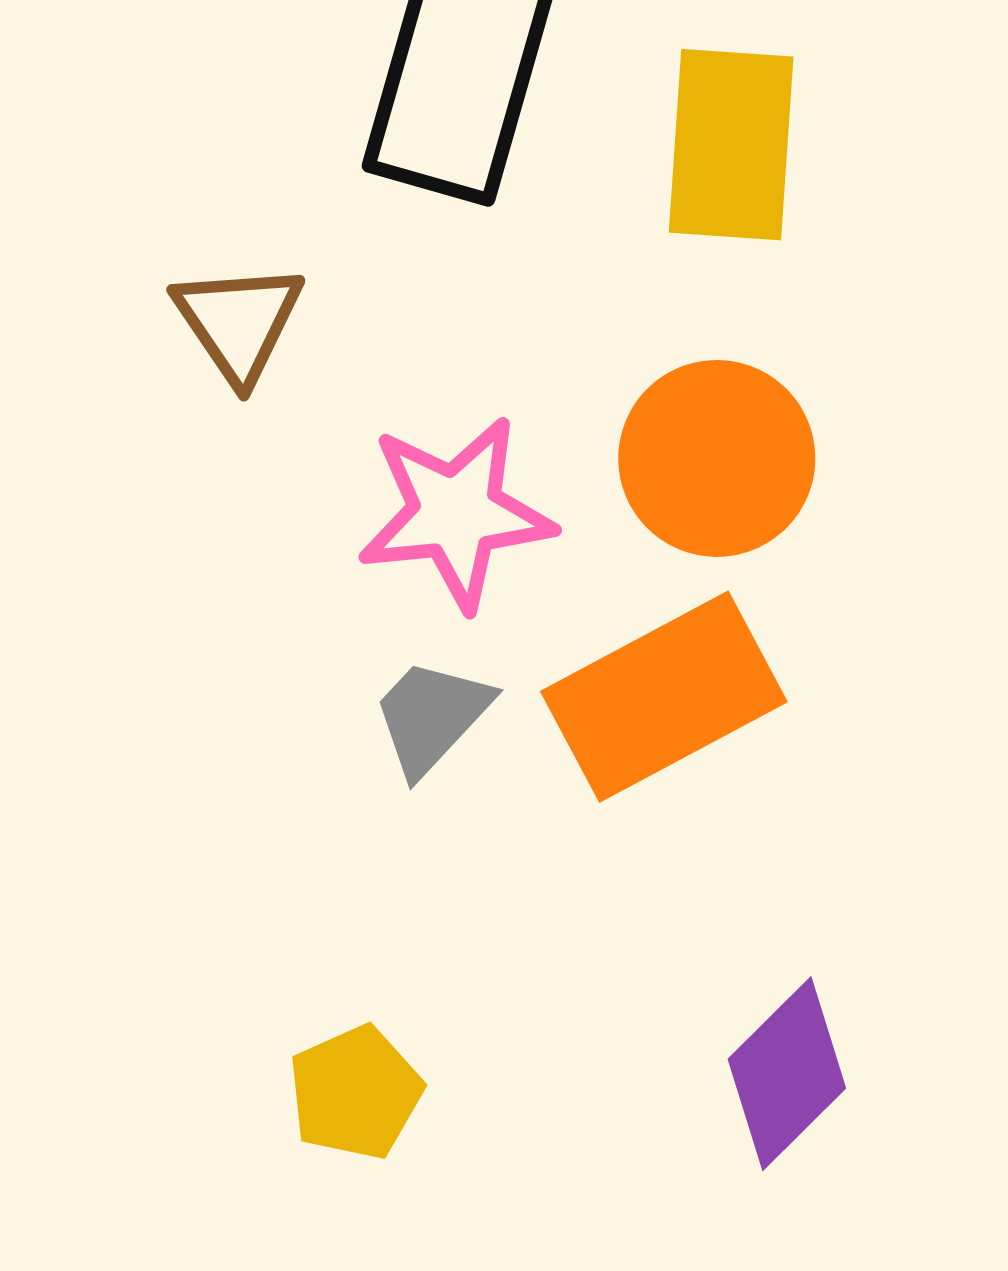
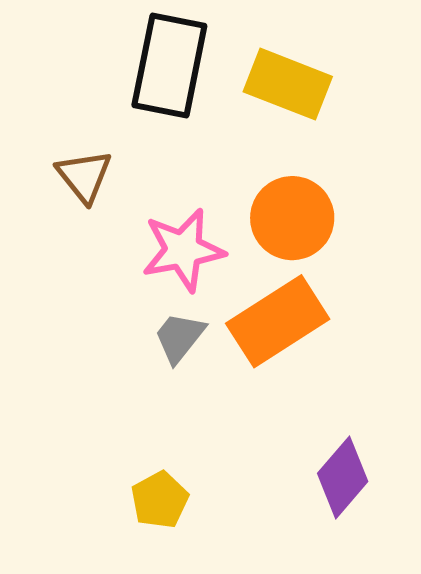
yellow rectangle: (731, 145) -> (288, 84), turned -68

